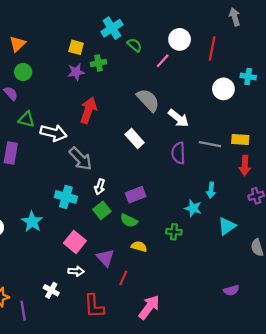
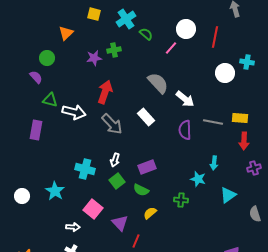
orange triangle: (17, 44) -> (66, 33), moved
yellow square: (76, 47) -> (94, 14), moved
gray arrow: (81, 159) -> (112, 124), moved
yellow semicircle: (139, 246) -> (150, 213), turned -56
white arrow: (76, 271) -> (73, 227), moved

